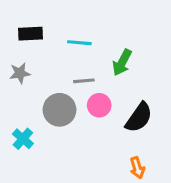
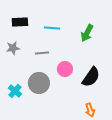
green arrow: (122, 63) -> (87, 33), moved
gray line: (84, 81) -> (42, 53), moved
gray circle: (60, 110) -> (39, 83), moved

